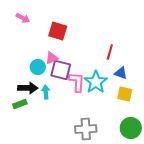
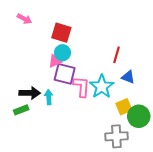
cyan circle: (38, 67) -> (62, 53), moved
yellow square: (125, 94) -> (124, 107), moved, turned -35
green circle: (131, 128) -> (139, 116), moved
gray cross: (86, 129) -> (116, 136), moved

